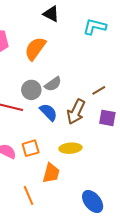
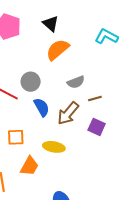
black triangle: (51, 14) -> (51, 24), moved
orange semicircle: (35, 49) -> (58, 50), moved
gray semicircle: (53, 84) -> (76, 82), moved

